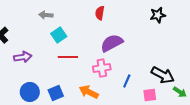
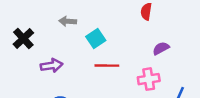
gray arrow: (46, 15) -> (68, 21), moved
purple semicircle: (112, 43) -> (161, 48), size x0.6

